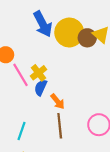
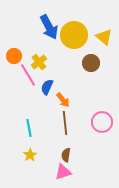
brown circle: (87, 38) -> (91, 63), moved
yellow cross: (38, 73) -> (39, 62), moved
cyan line: (22, 131) -> (29, 128), turned -30

